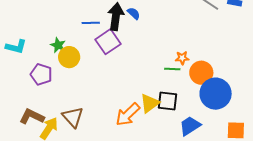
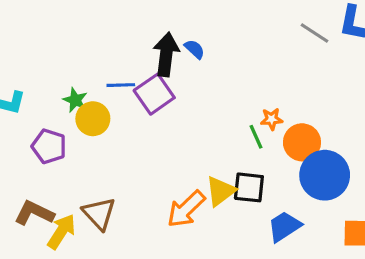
blue line: (91, 23) -> (121, 85), moved
green line: (172, 69) -> (256, 137), turned 63

